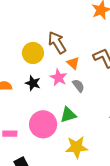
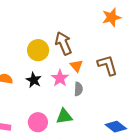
gray semicircle: (78, 86) -> (78, 89), turned 32
pink circle: (43, 124) -> (38, 122), size x0.7

